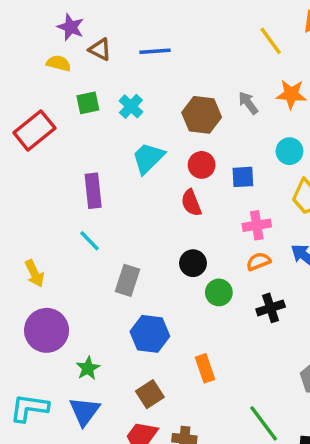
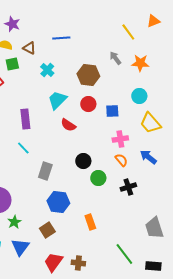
brown triangle: (100, 49) -> (29, 48), moved
green square: (88, 103) -> (12, 64), moved
gray arrow: (248, 103) -> (115, 58), moved
red semicircle: (191, 203) -> (68, 125), moved, turned -35
orange semicircle: (258, 261) -> (121, 160), turned 72
green star: (88, 368) -> (14, 222), moved
brown square: (150, 394) -> (47, 230), moved

